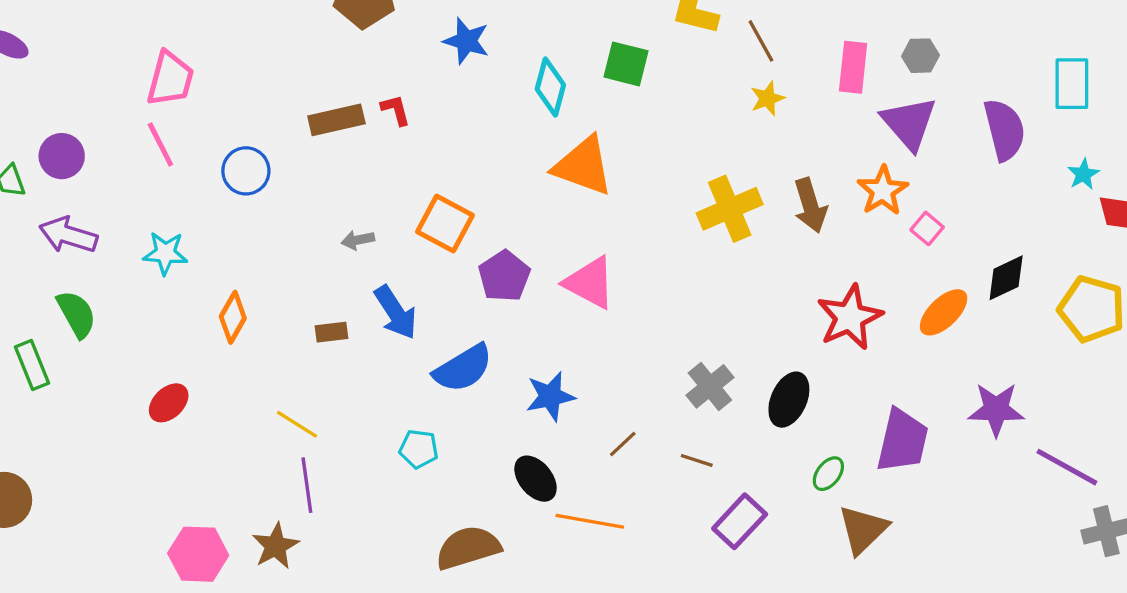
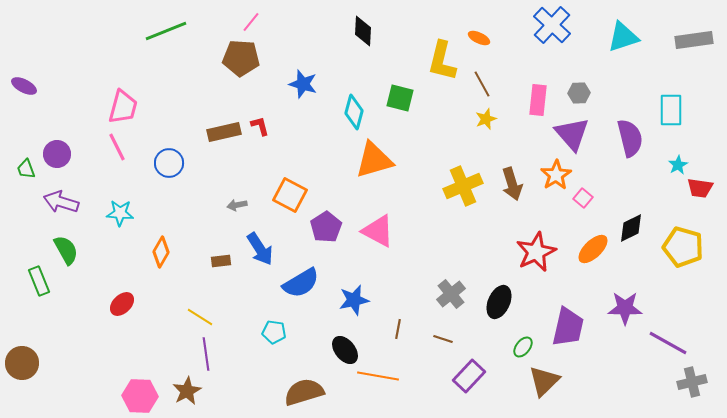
orange triangle: (583, 166) -> (374, 160), turned -36
brown line: (623, 444) -> (398, 329), turned -36

